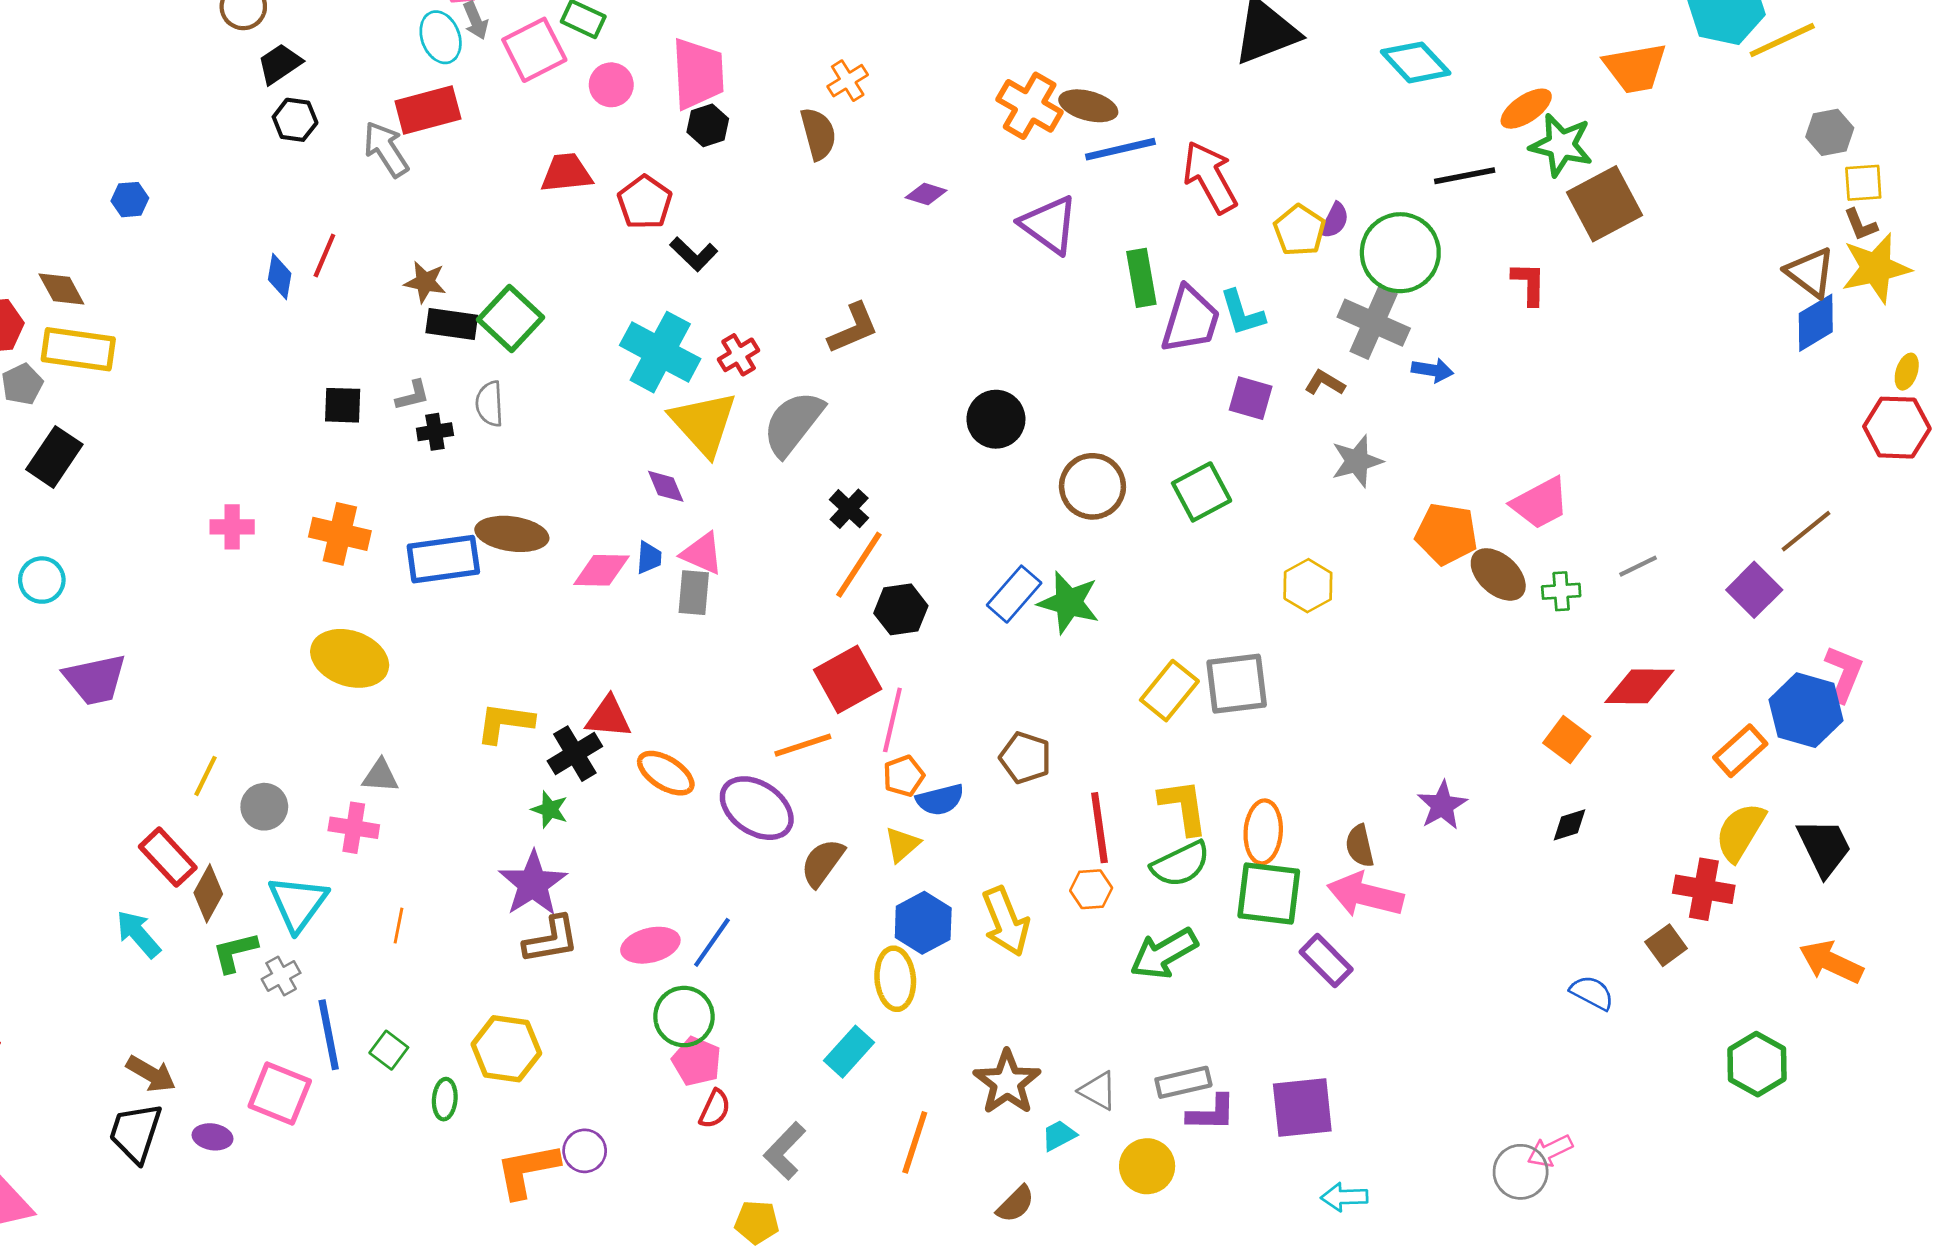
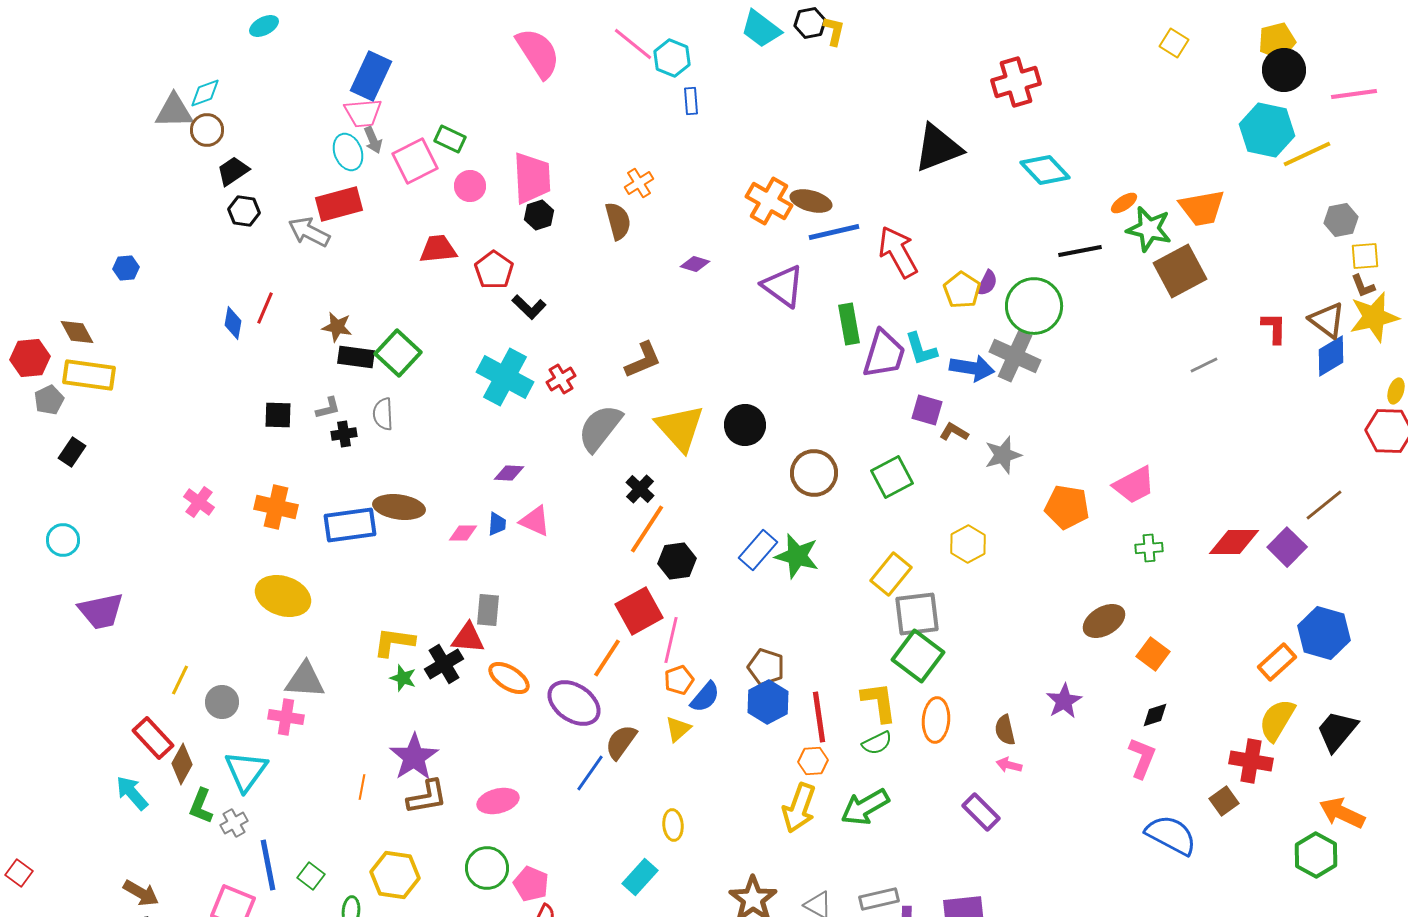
orange trapezoid: (1635, 68) -> (1202, 208), moved
orange ellipse: (1526, 109) -> (1124, 203), size x0.7
gray arrow: (386, 149) -> (309, 232), turned -30
red L-shape: (1529, 283) -> (1274, 328), moved
blue arrow: (1432, 370) -> (972, 368), moved, size x1.5
brown L-shape: (1325, 383) -> (954, 432), moved
yellow triangle: (704, 423) -> (680, 428), moved
black rectangle: (54, 457) -> (72, 452), size x0.7
purple diamond: (666, 486) -> (509, 473), turned -64
pink cross: (232, 527) -> (199, 502), turned 36
gray line: (1638, 566) -> (1204, 365), moved
pink diamond: (601, 570) -> (463, 533), size x0.7
brown ellipse: (1498, 574) -> (1104, 621), moved, turned -72
gray rectangle: (694, 593) -> (488, 610), moved
pink L-shape: (1844, 674) -> (1142, 758), moved
red diamond: (1639, 686) -> (1234, 542), moved
yellow rectangle: (1169, 691) -> (891, 574), moved
orange line: (803, 745) -> (607, 658), turned -39
gray triangle: (380, 776) -> (305, 680), size x1.5
blue semicircle: (940, 800) -> (705, 697), turned -36
green star: (550, 809) -> (403, 678), moved
black trapezoid: (1824, 847) -> (1337, 731), turned -114
green semicircle: (1181, 864) -> (877, 743), size x0.7
green square: (1269, 893) -> (918, 656), moved, turned 30
pink arrow: (1365, 895) -> (1009, 765), size x0.5
yellow arrow: (1006, 921) -> (799, 808), moved, turned 42
blue hexagon: (923, 923) -> (768, 702), moved
orange line: (399, 926) -> (362, 787), moved
blue line: (712, 942) -> (590, 773), moved
green L-shape: (235, 952) -> (201, 806), turned -54
yellow ellipse: (895, 979) -> (673, 825), size x0.7
blue semicircle: (1592, 993) -> (1171, 835), size x1.6
green circle: (684, 1017) -> (487, 868), moved
green hexagon: (1757, 1064) -> (1316, 855), moved

